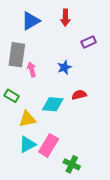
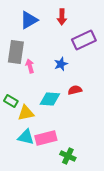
purple rectangle: (89, 42) -> (84, 40), size x1.6
green rectangle: (12, 96) -> (11, 101), moved
cyan triangle: (27, 144) -> (26, 137), turned 42
pink rectangle: (49, 145) -> (46, 138), turned 45

